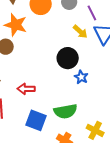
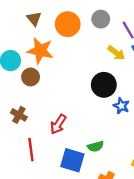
red arrow: (26, 89) -> (58, 124), turned -54
green semicircle: (65, 111) -> (95, 146), moved, size x0.6

